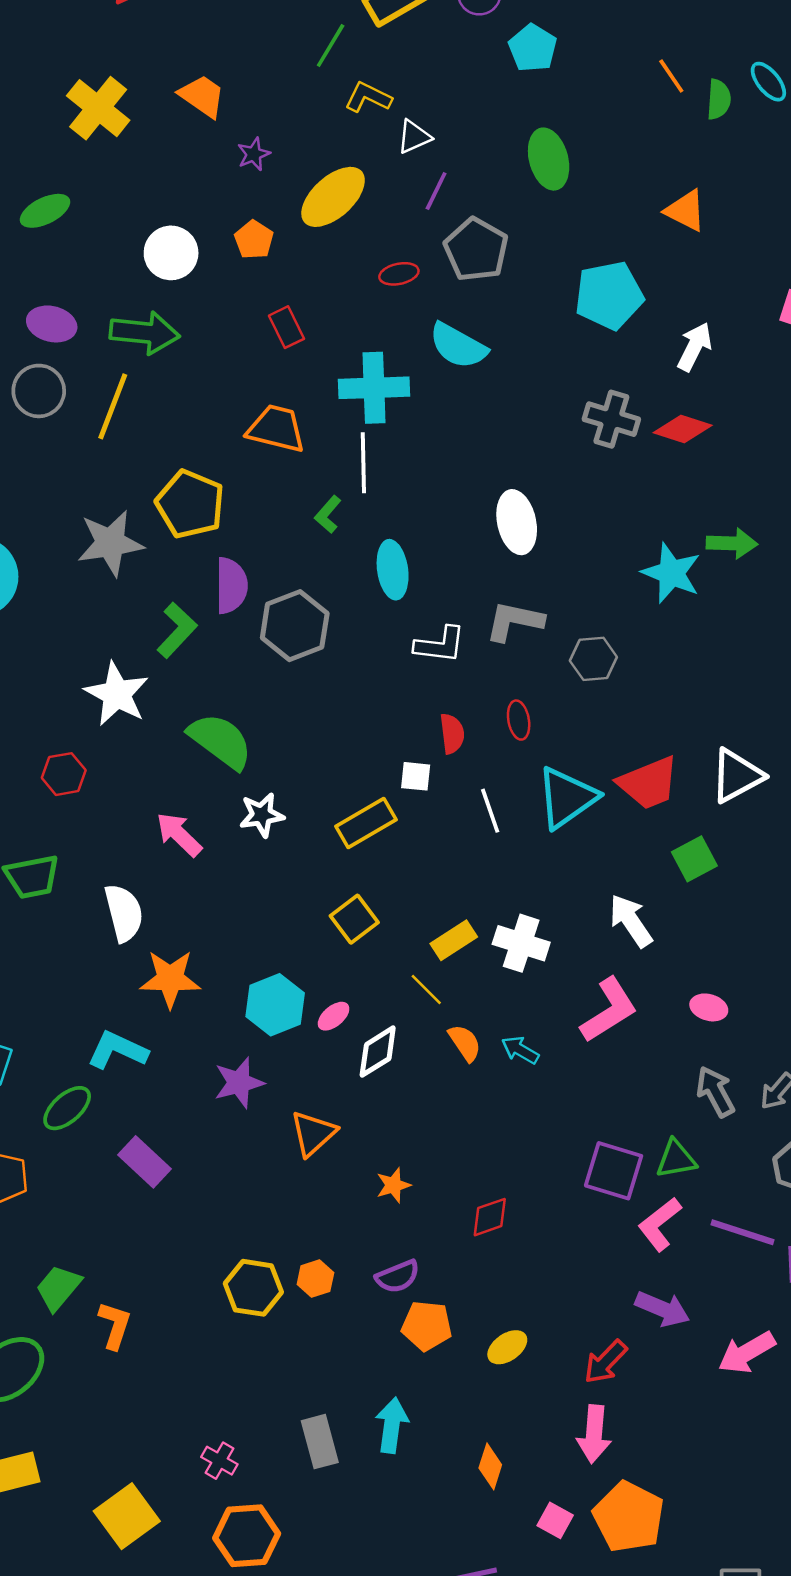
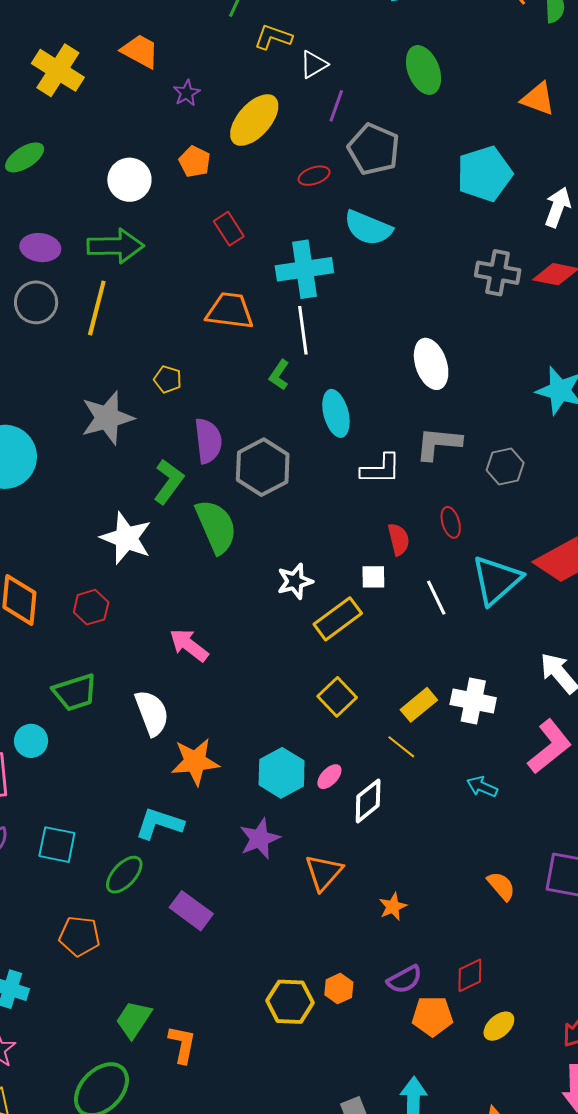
yellow pentagon: (190, 504) -> (168, 379), size x0.5
green semicircle: (220, 741) -> (216, 526), moved, turned 36
white star: (262, 815) -> (295, 581), moved
orange semicircle: (465, 1043) -> (501, 886), moved
red diamond: (490, 1217) -> (470, 975), moved

